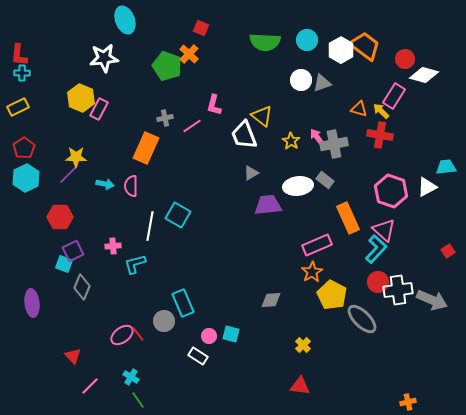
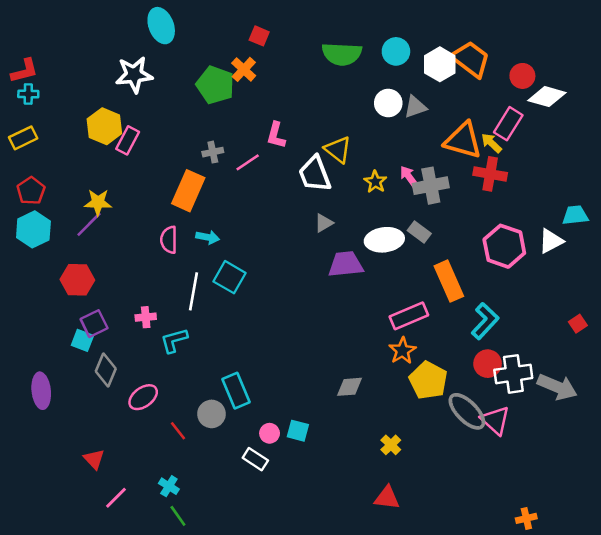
red L-shape: (19, 55) -> (24, 71), turned -110
orange triangle: (359, 109) -> (463, 140), size x1.8
cyan arrow: (105, 184) -> (208, 237), moved
pink triangle: (384, 230) -> (495, 420), moved
pink ellipse: (122, 335) -> (143, 397), moved

